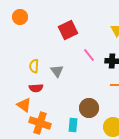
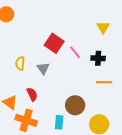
red square: (68, 30) -> (54, 43), moved, turned -30
red semicircle: (36, 88) -> (32, 94), moved, turned -112

